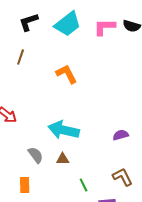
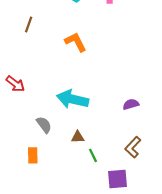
brown triangle: (63, 159) -> (78, 137), moved
brown L-shape: (123, 177) -> (133, 147), turned -110

